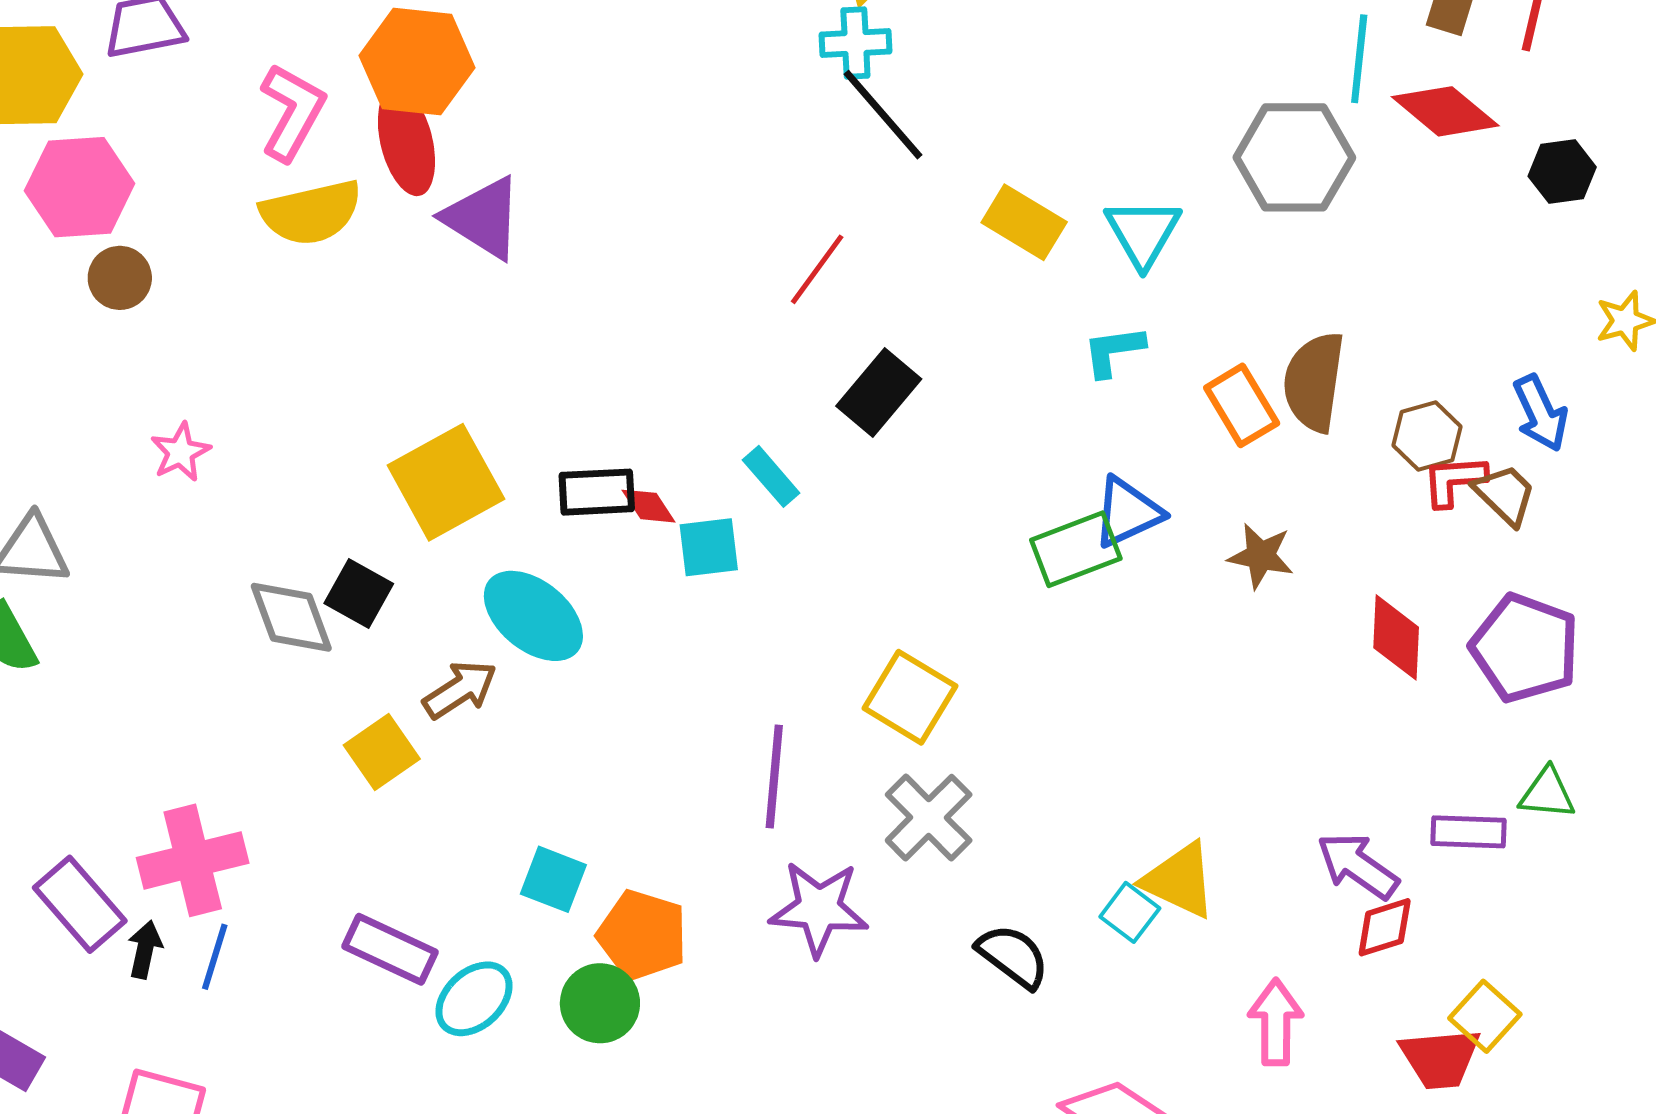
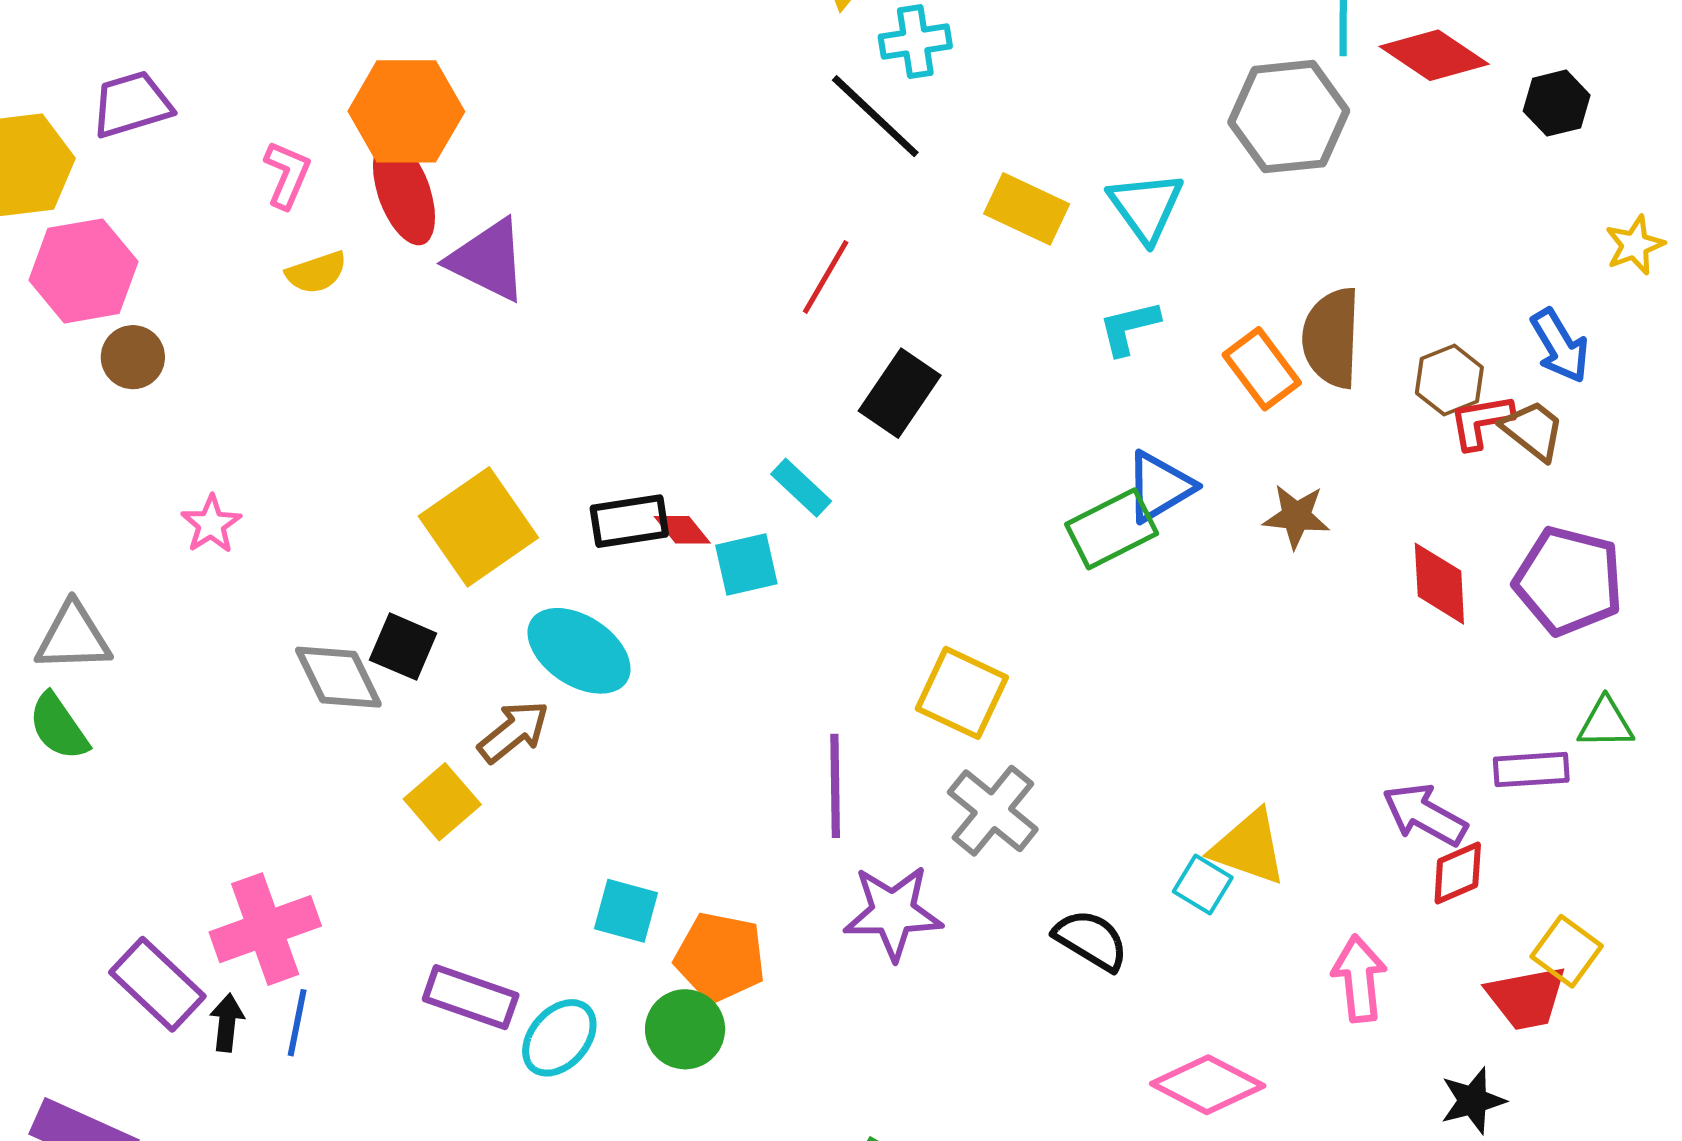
cyan cross: (855, 43) -> (915, 42), moved
pink L-shape: (292, 112) -> (287, 175), size x0.7
yellow semicircle: (311, 213) -> (316, 272), size x0.6

